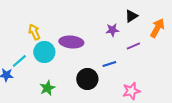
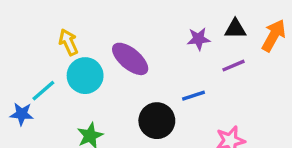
black triangle: (131, 16) -> (235, 29), moved, turned 32
purple ellipse: (71, 42) -> (130, 59), turned 35

